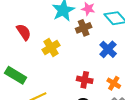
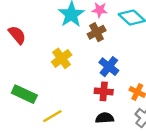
red semicircle: (24, 32) -> (17, 35), moved
blue cross: (108, 49) -> (109, 67), moved

